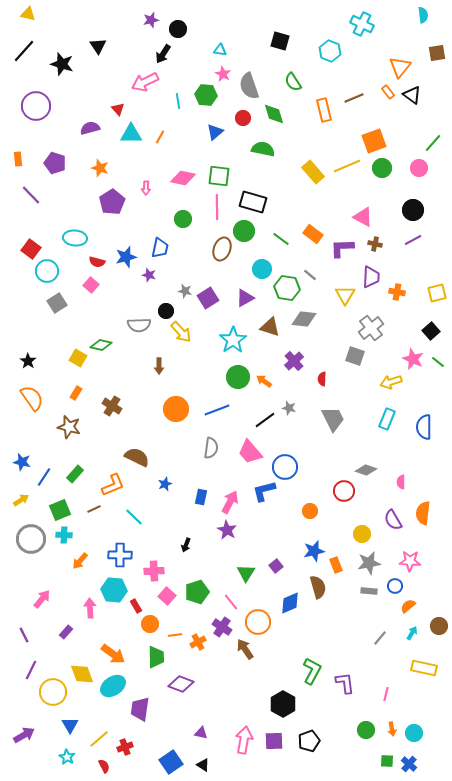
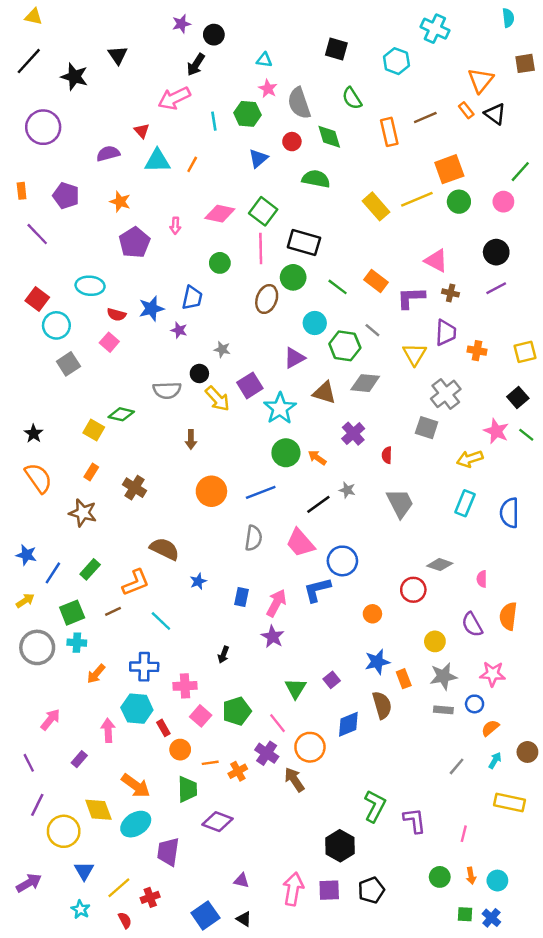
green square: (219, 176) -> (263, 211), turned 30
purple square: (208, 298) -> (250, 385), moved

